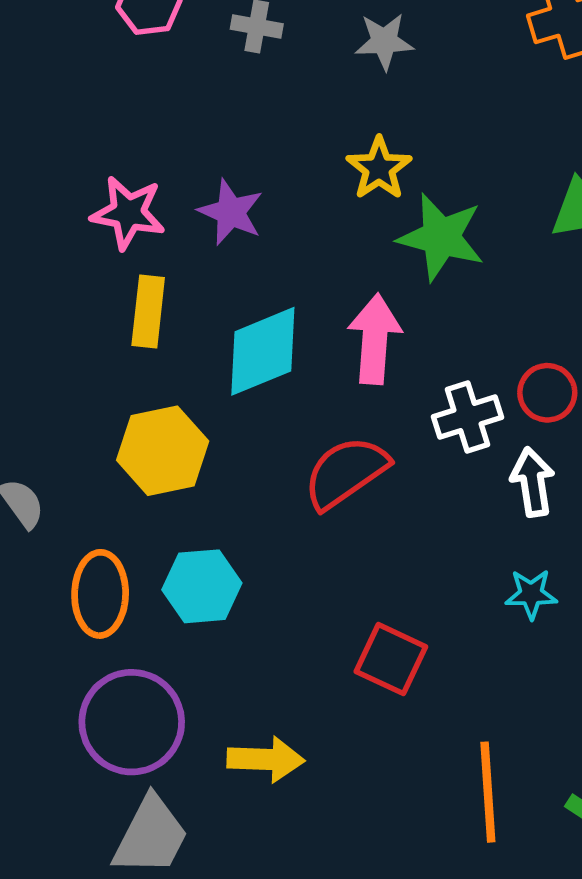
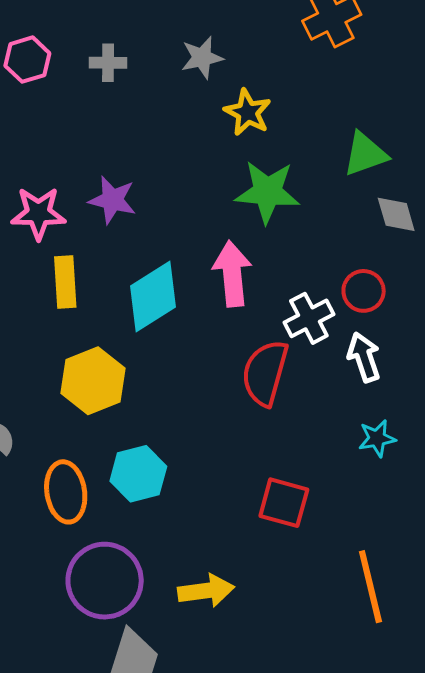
yellow star: (379, 168) -> (248, 112), moved
red semicircle: (346, 472) -> (265, 373), moved, turned -30

